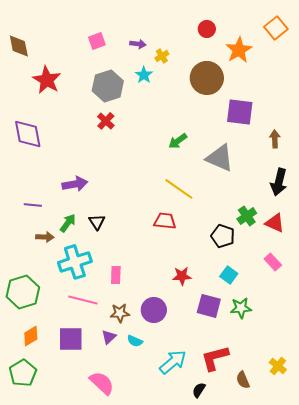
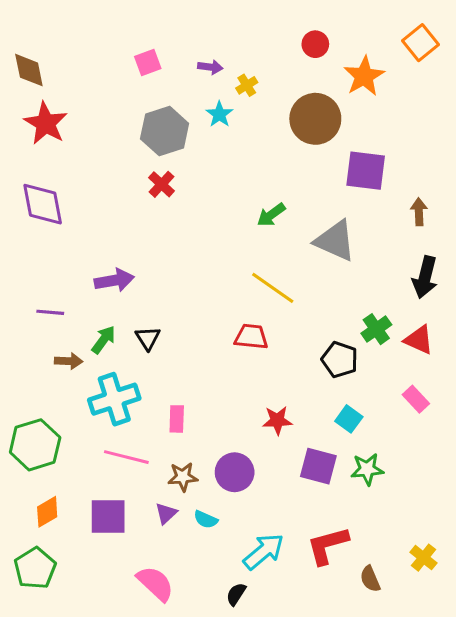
red star: (47, 80) -> (46, 123), moved
black semicircle: (199, 390) -> (236, 594), moved

